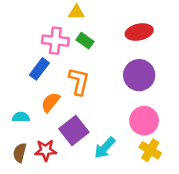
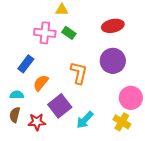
blue rectangle: (39, 69) -> (26, 64), moved
orange L-shape: (79, 81) -> (79, 73), moved
pink circle: (144, 121) -> (131, 98), moved
brown semicircle: (20, 153) -> (15, 115), moved

